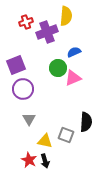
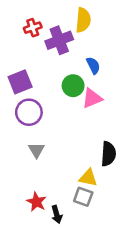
blue semicircle: (74, 52) -> (93, 65), turned 88
gray square: (66, 135) -> (83, 197), moved
yellow triangle: (45, 141) -> (88, 178), moved
black arrow: (45, 161) -> (57, 214), moved

